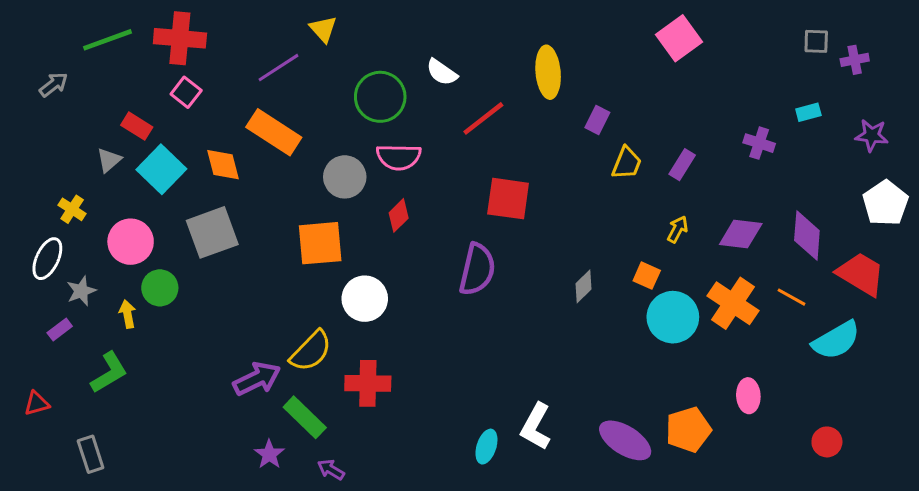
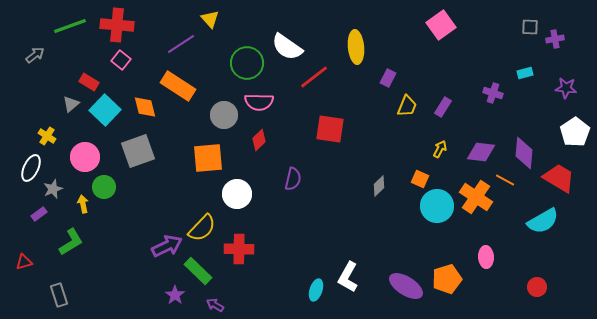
white semicircle: (442, 72) -> (287, 47), size x1.5
purple semicircle: (477, 269) -> (293, 179), moved, size x0.7
orange line: (791, 297) -> (505, 180), moved

